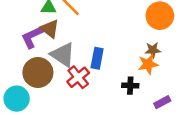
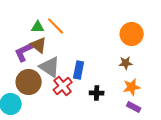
orange star: (148, 64) -> (132, 87), moved
black cross: (130, 86) -> (97, 93), moved
purple rectangle: (162, 102) -> (134, 107), turned 56

